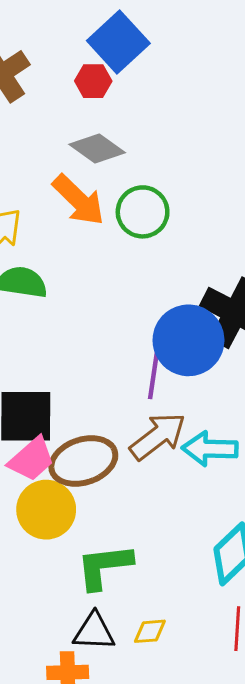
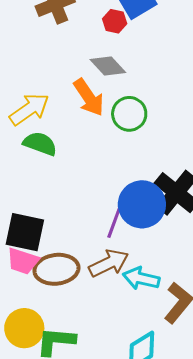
pink trapezoid: (32, 459) -> (23, 261), turned 48
yellow circle: (46, 510) -> (24, 328), moved

